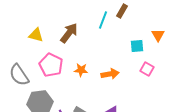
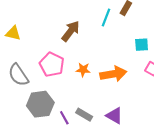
yellow triangle: (36, 35) -> (13, 33), moved
orange arrow: (110, 74) -> (113, 74), size x1.4

